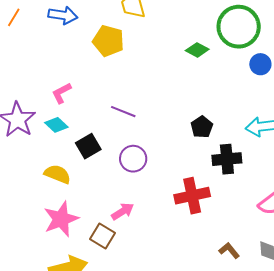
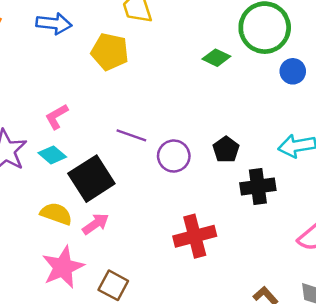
black square: (88, 146) -> (91, 179), size x1.5
purple circle: (133, 159) -> (174, 156), moved
red cross: (192, 196) -> (195, 236), moved
pink arrow: (123, 211) -> (96, 224), moved

